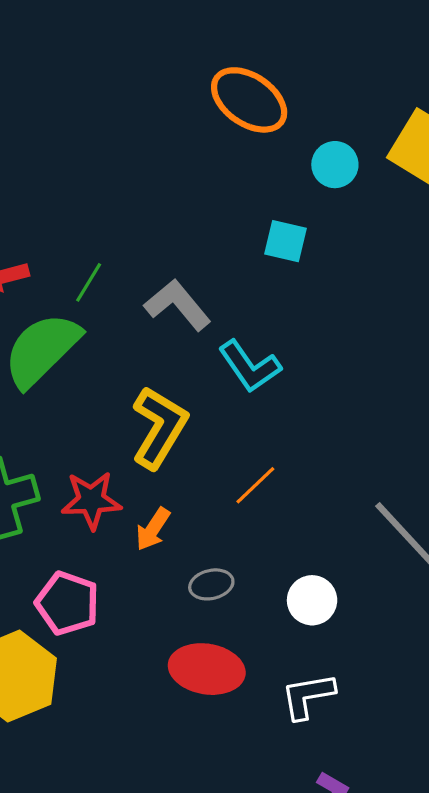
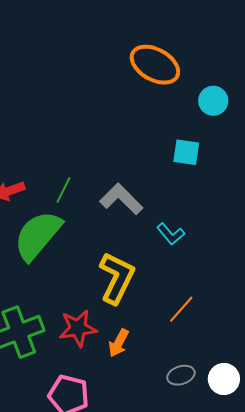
cyan L-shape: (250, 366) -> (171, 234), size x0.7
gray ellipse: (211, 584) -> (181, 375), moved

